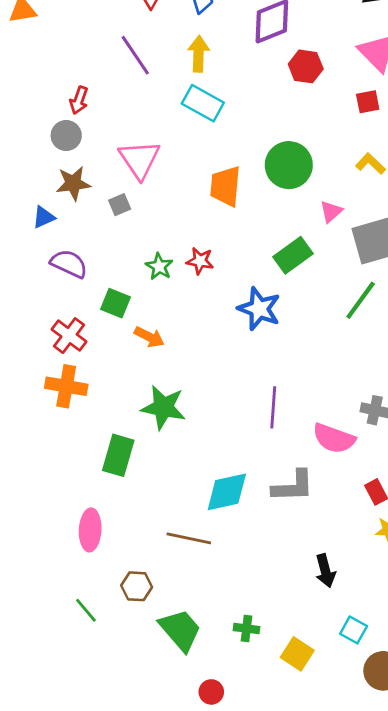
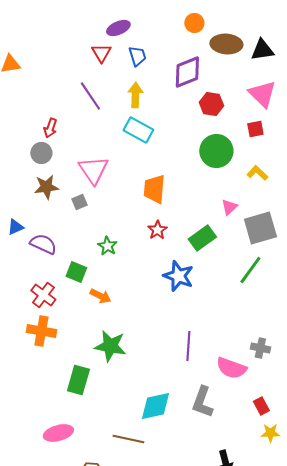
green circle: (289, 165) -> (216, 151), moved
blue triangle: (44, 217) -> (15, 227), moved
red star: (200, 261) -> (157, 230), moved, turned 30
gray L-shape: (293, 486) -> (202, 402), turned 112
pink ellipse: (90, 530) -> (58, 433), turned 72

